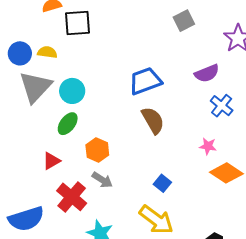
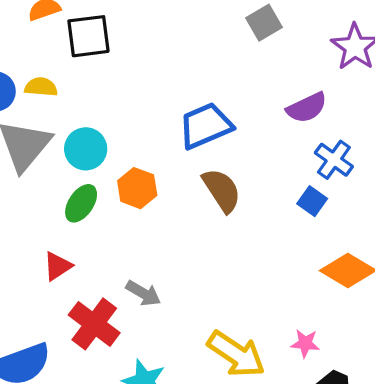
pink star: (208, 146) -> (305, 343), moved
orange hexagon: (97, 150) -> (137, 188), moved
blue square: (162, 183) -> (312, 201), moved

